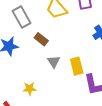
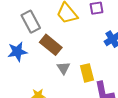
brown rectangle: (41, 39) -> (51, 45), size x1.5

